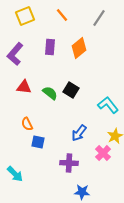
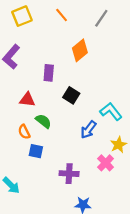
purple rectangle: (50, 47) -> (49, 73), moved
red triangle: (24, 87) -> (27, 100), moved
green semicircle: (50, 93) -> (43, 121), moved
blue arrow: (79, 133) -> (88, 130), moved

